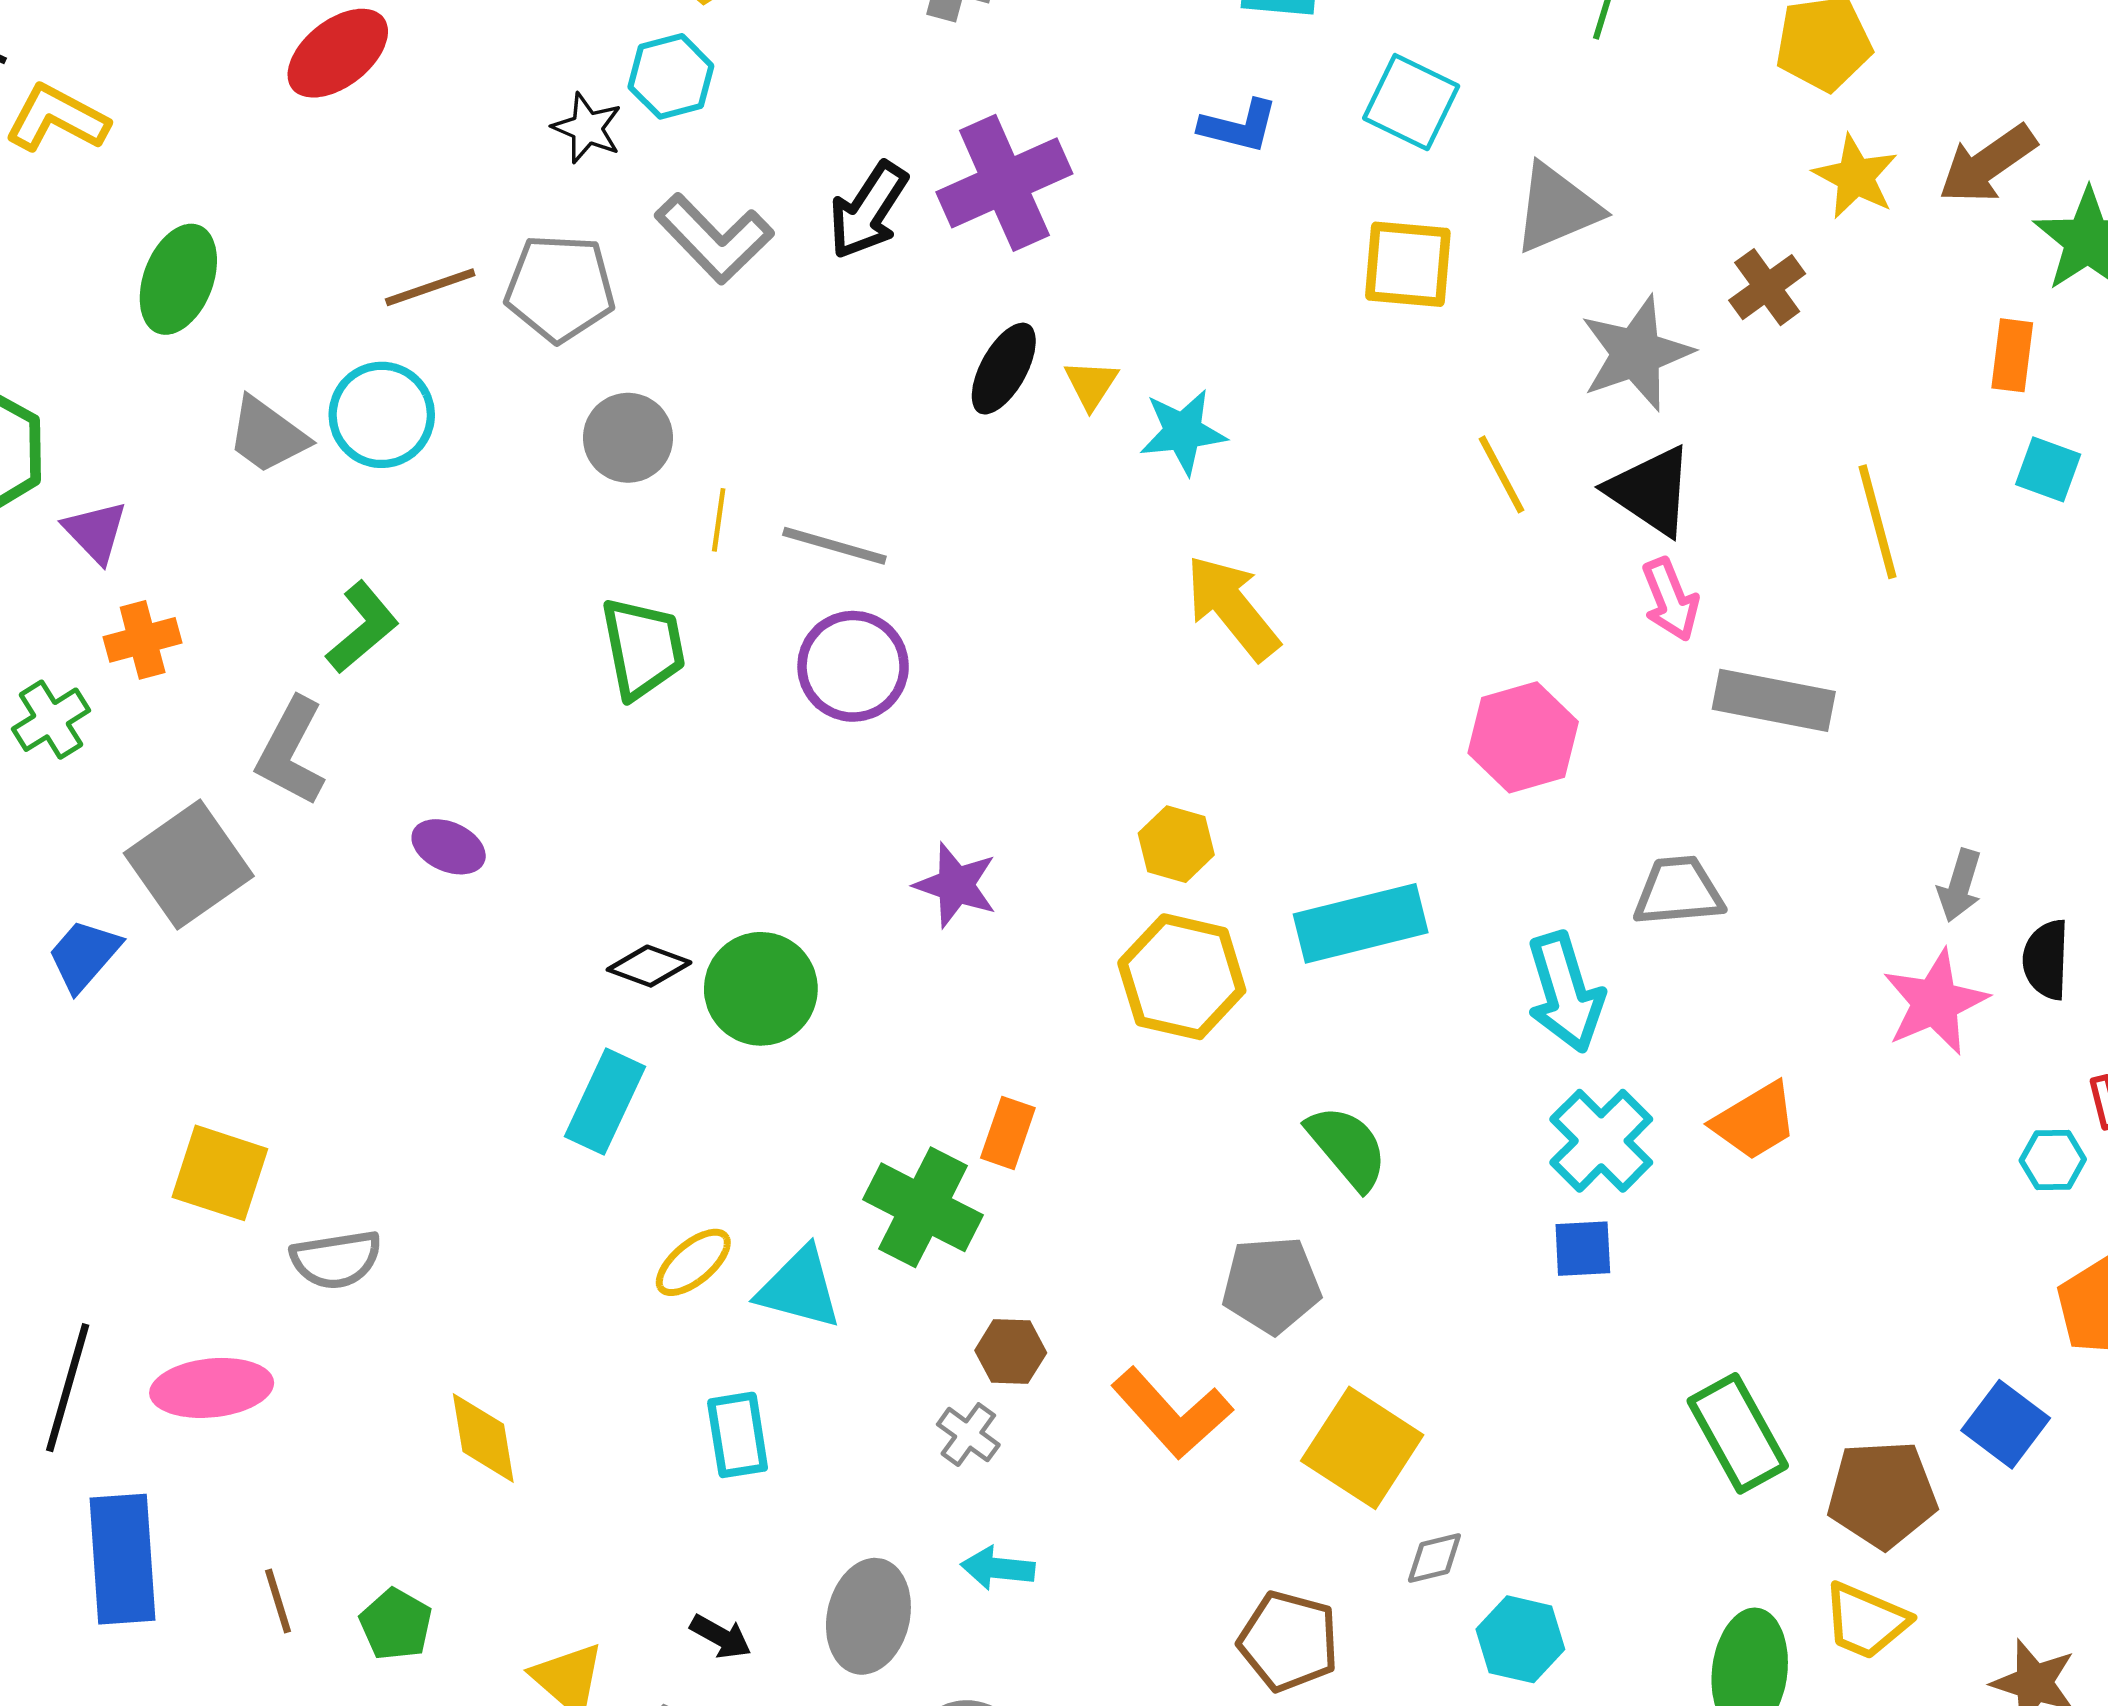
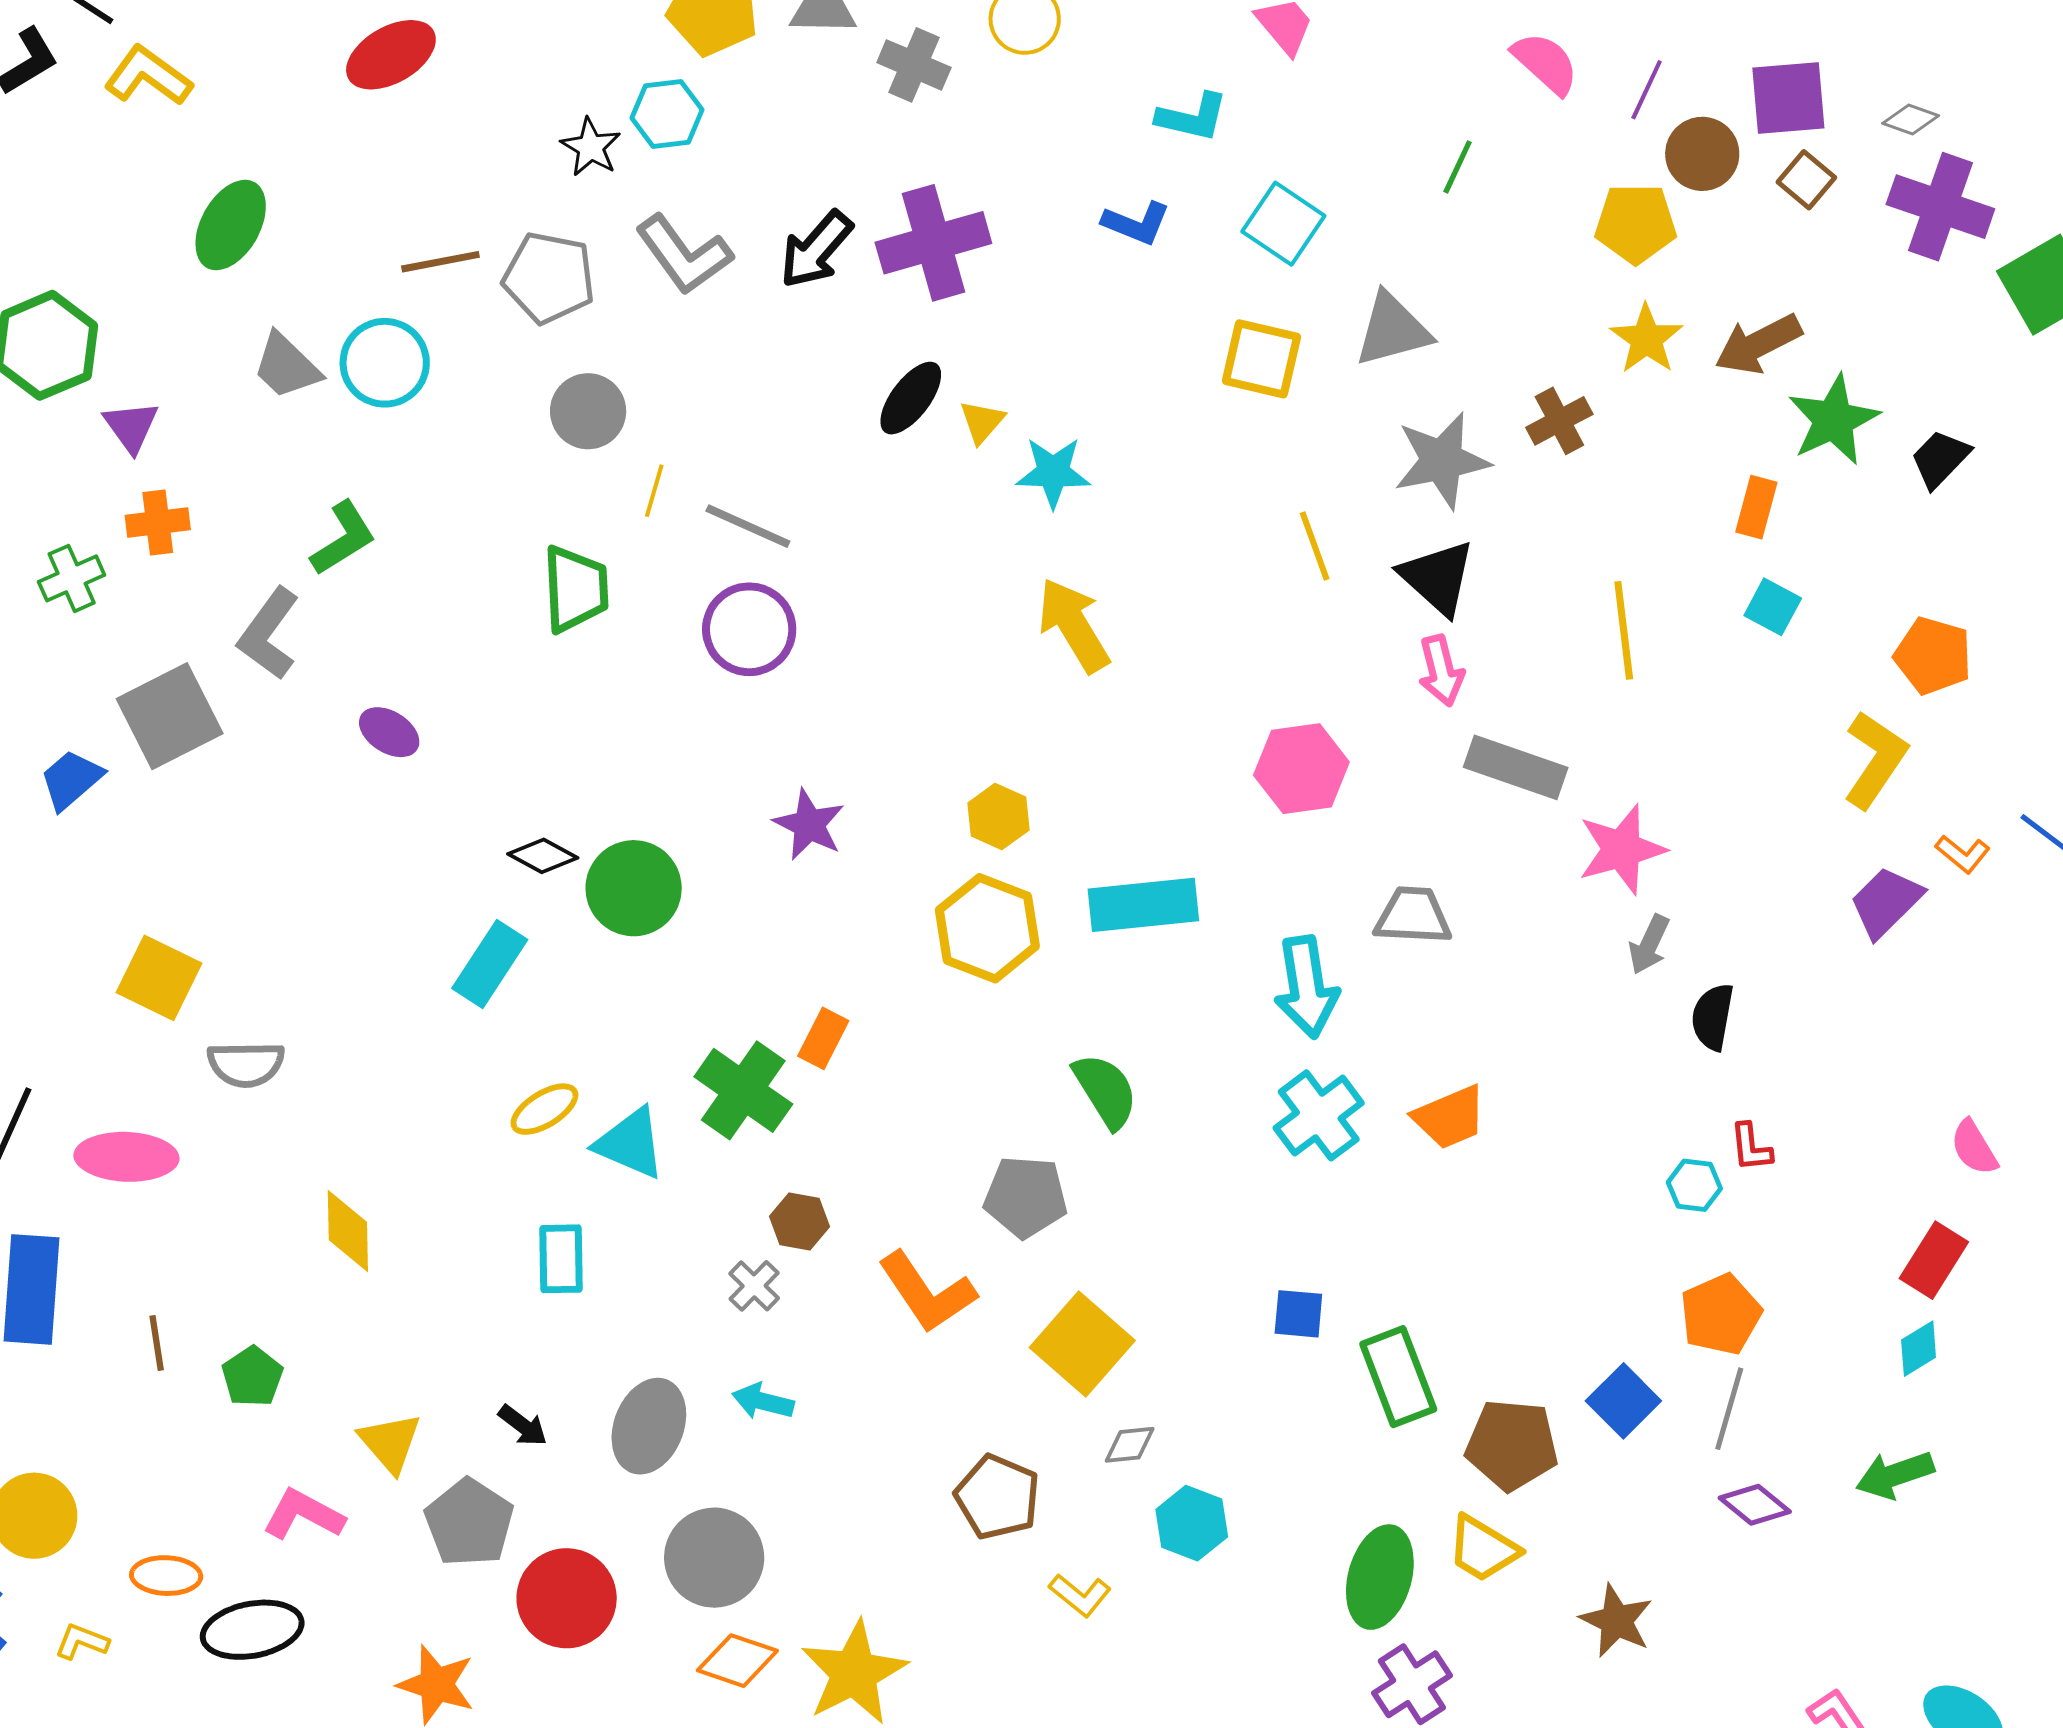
pink star: (1935, 1002) -> (1622, 849), moved
blue square: (1583, 1249) -> (1298, 1314), moved

